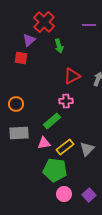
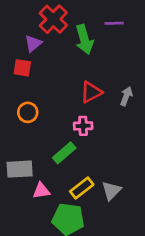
green arrow: (59, 46) -> (84, 39), moved, size x1.5
orange circle: (16, 104) -> (28, 112), moved
pink triangle: (44, 143) -> (41, 191), moved

